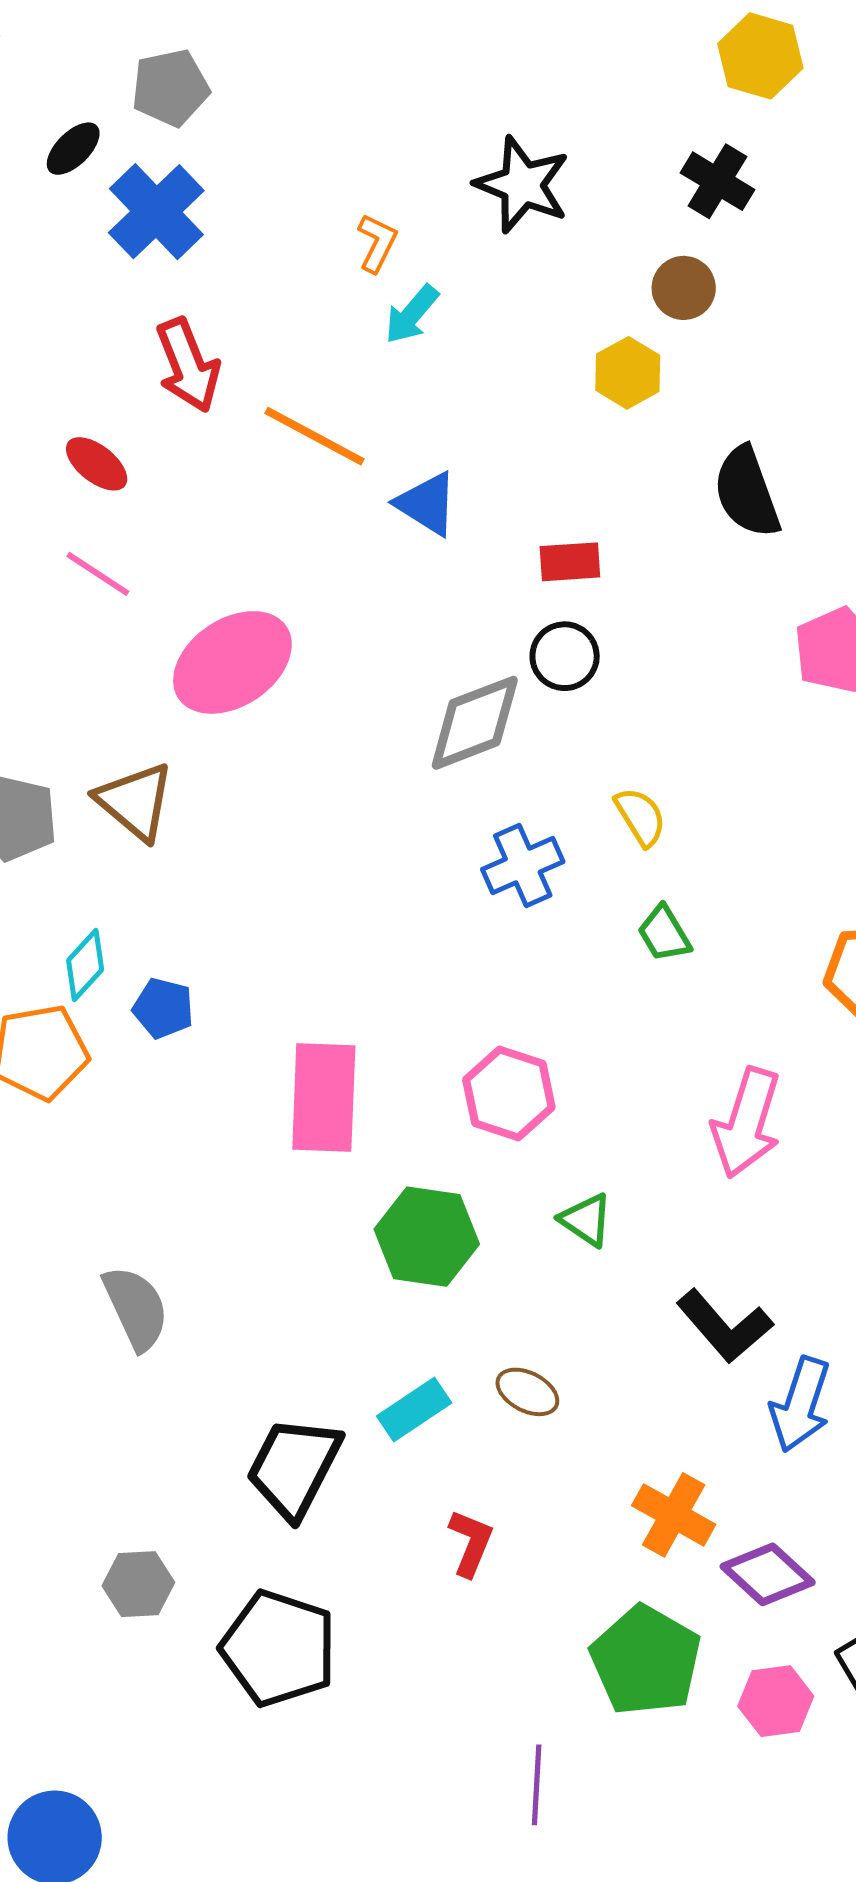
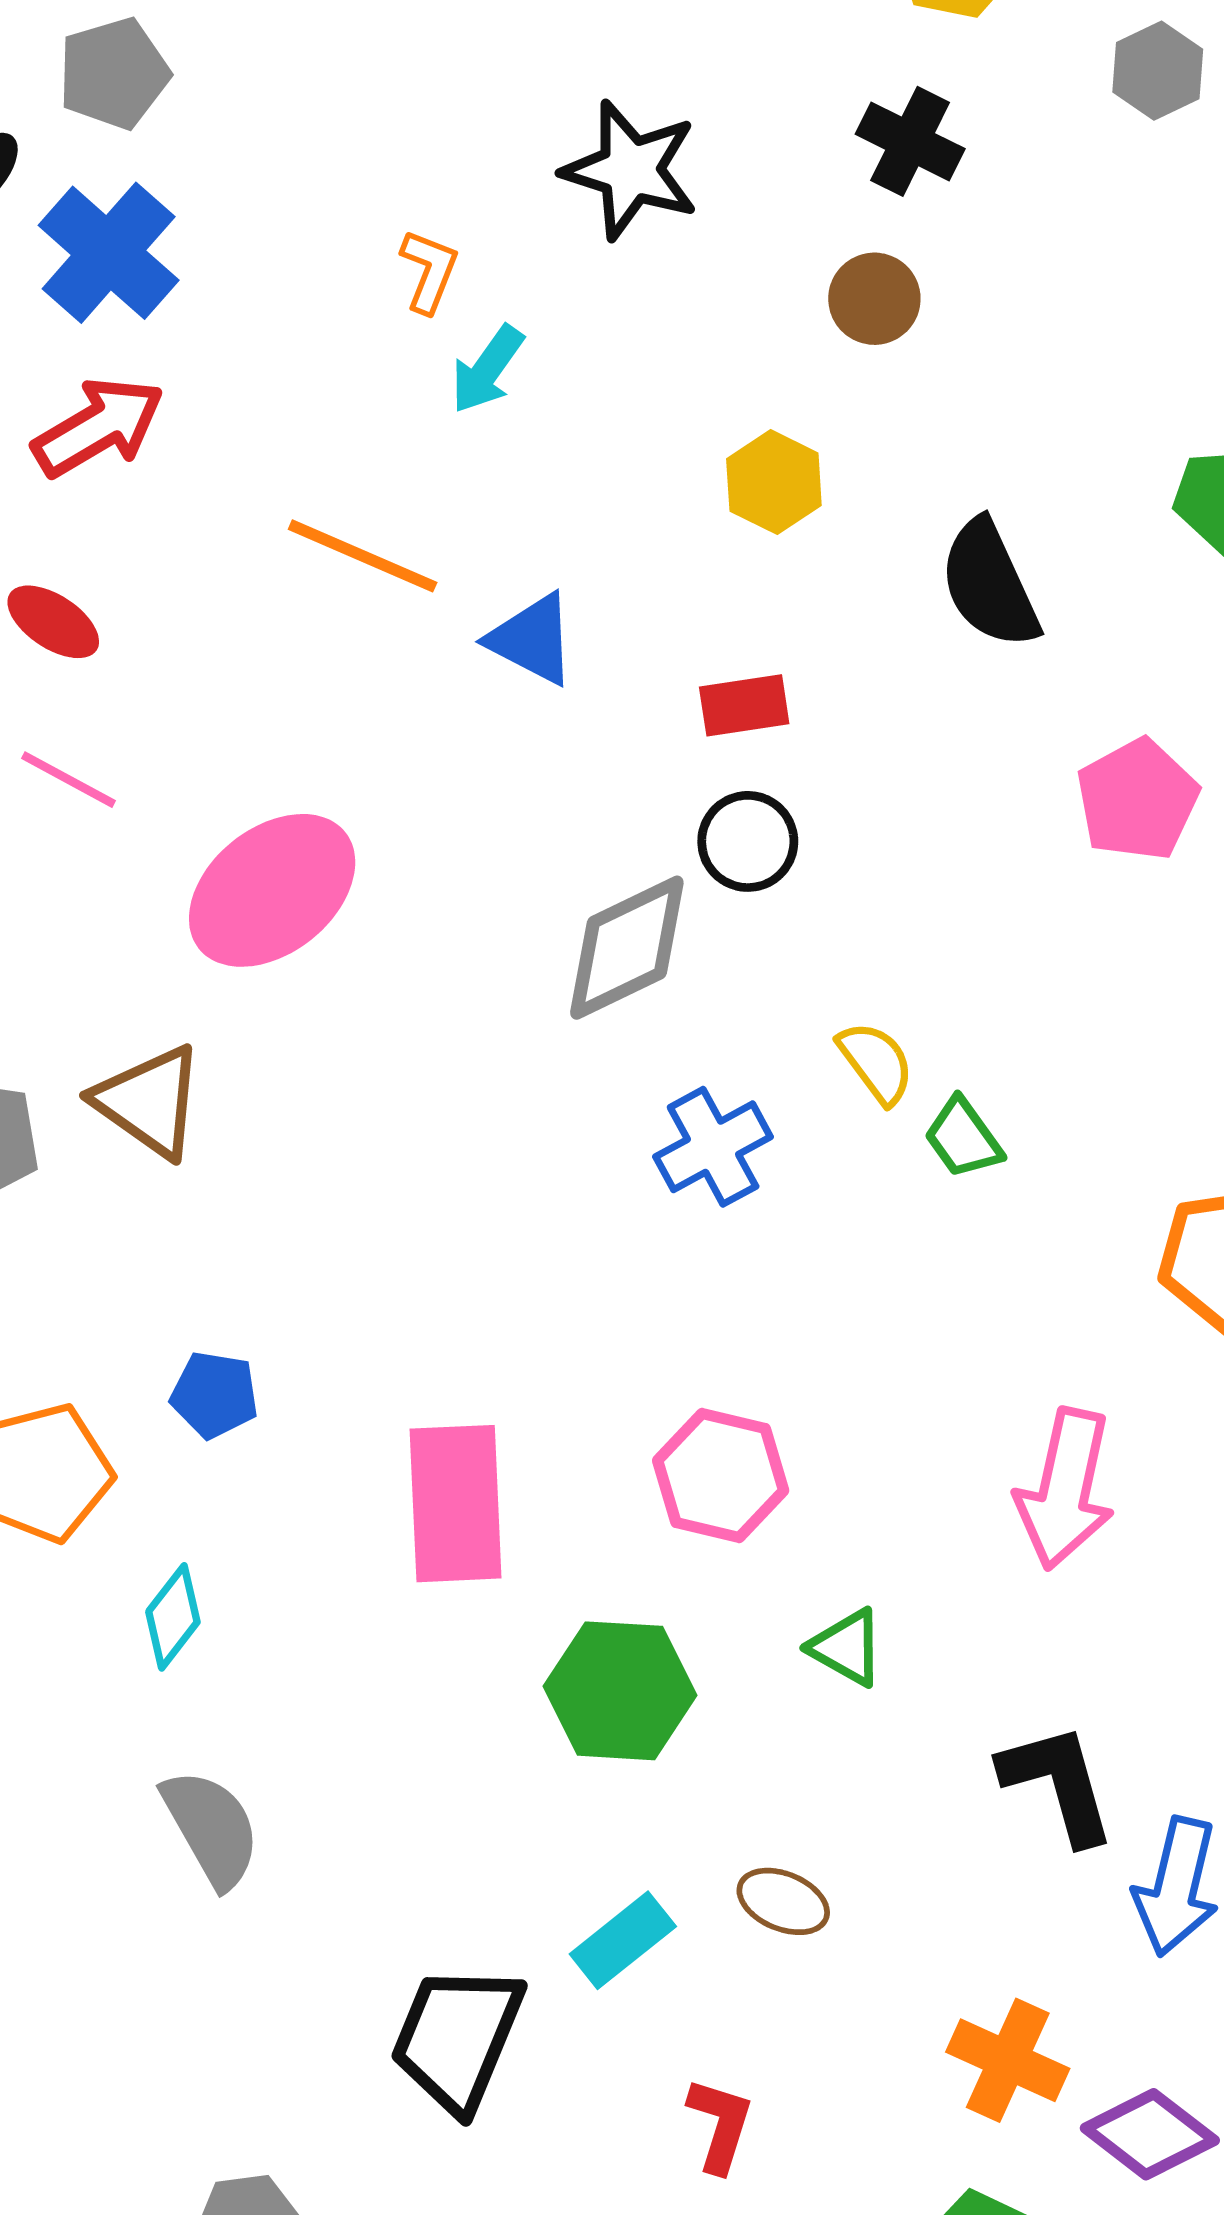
red arrow: (188, 365) -> (98, 427), moved, turned -94
yellow hexagon: (628, 373) -> (774, 482), moved
green trapezoid: (664, 934) -> (963, 1138), moved
cyan diamond: (85, 965) -> (173, 1617), moved
black L-shape: (724, 1326) -> (1058, 1783), turned -150

